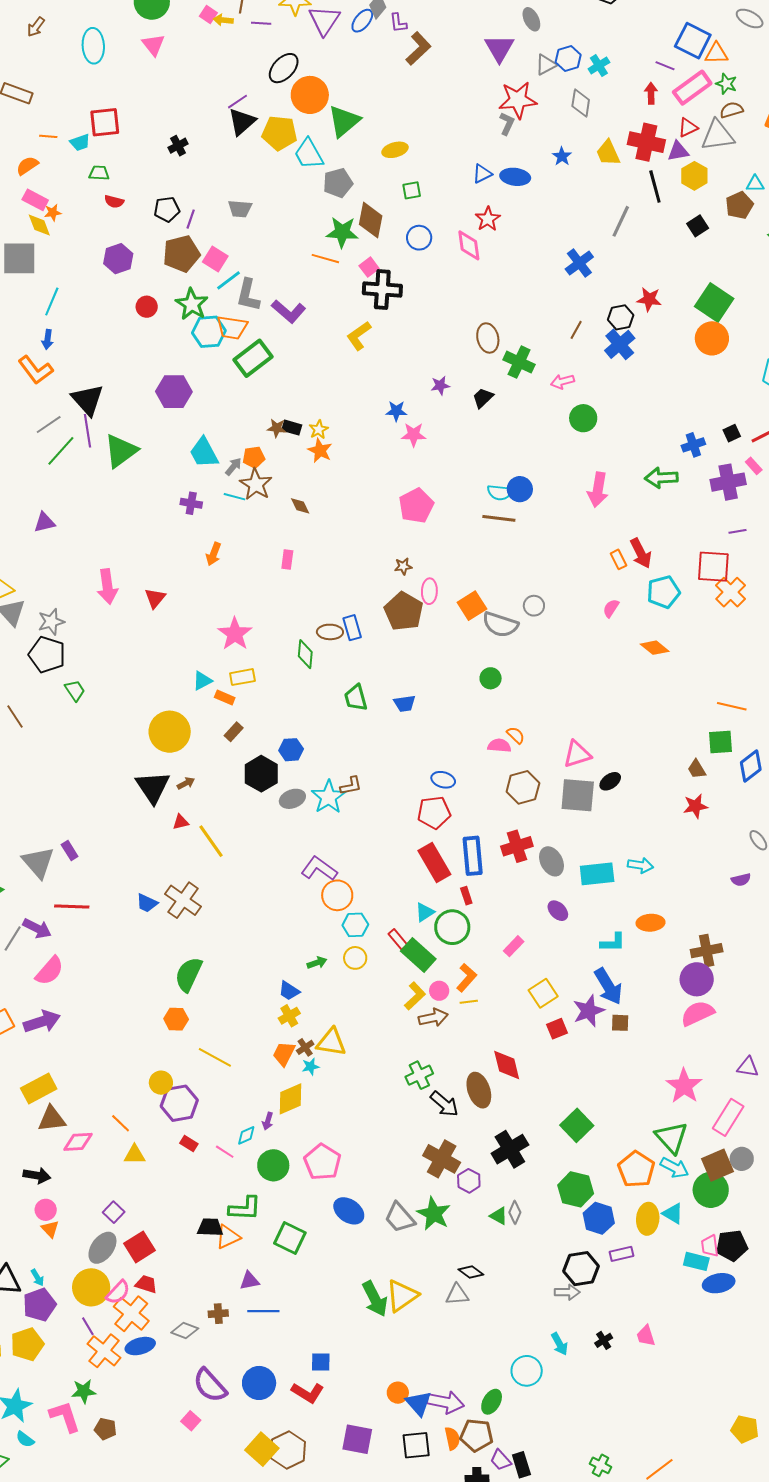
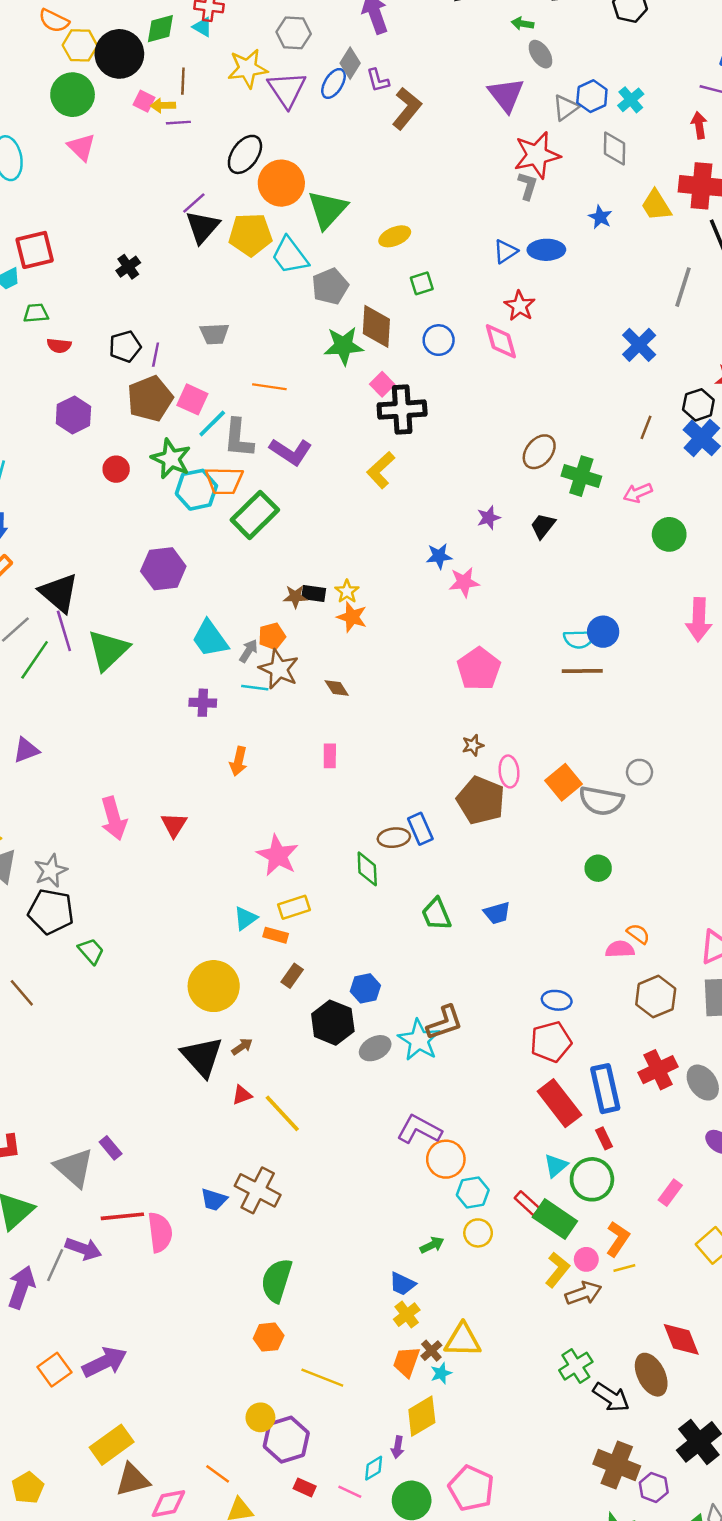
purple line: (261, 23) -> (178, 123), moved
orange line: (325, 259) -> (269, 387), moved
brown ellipse: (488, 338) -> (539, 452), turned 60
brown L-shape: (351, 786) -> (445, 1023), size x1.4
pink semicircle: (50, 971) -> (160, 1232), moved, turned -40

